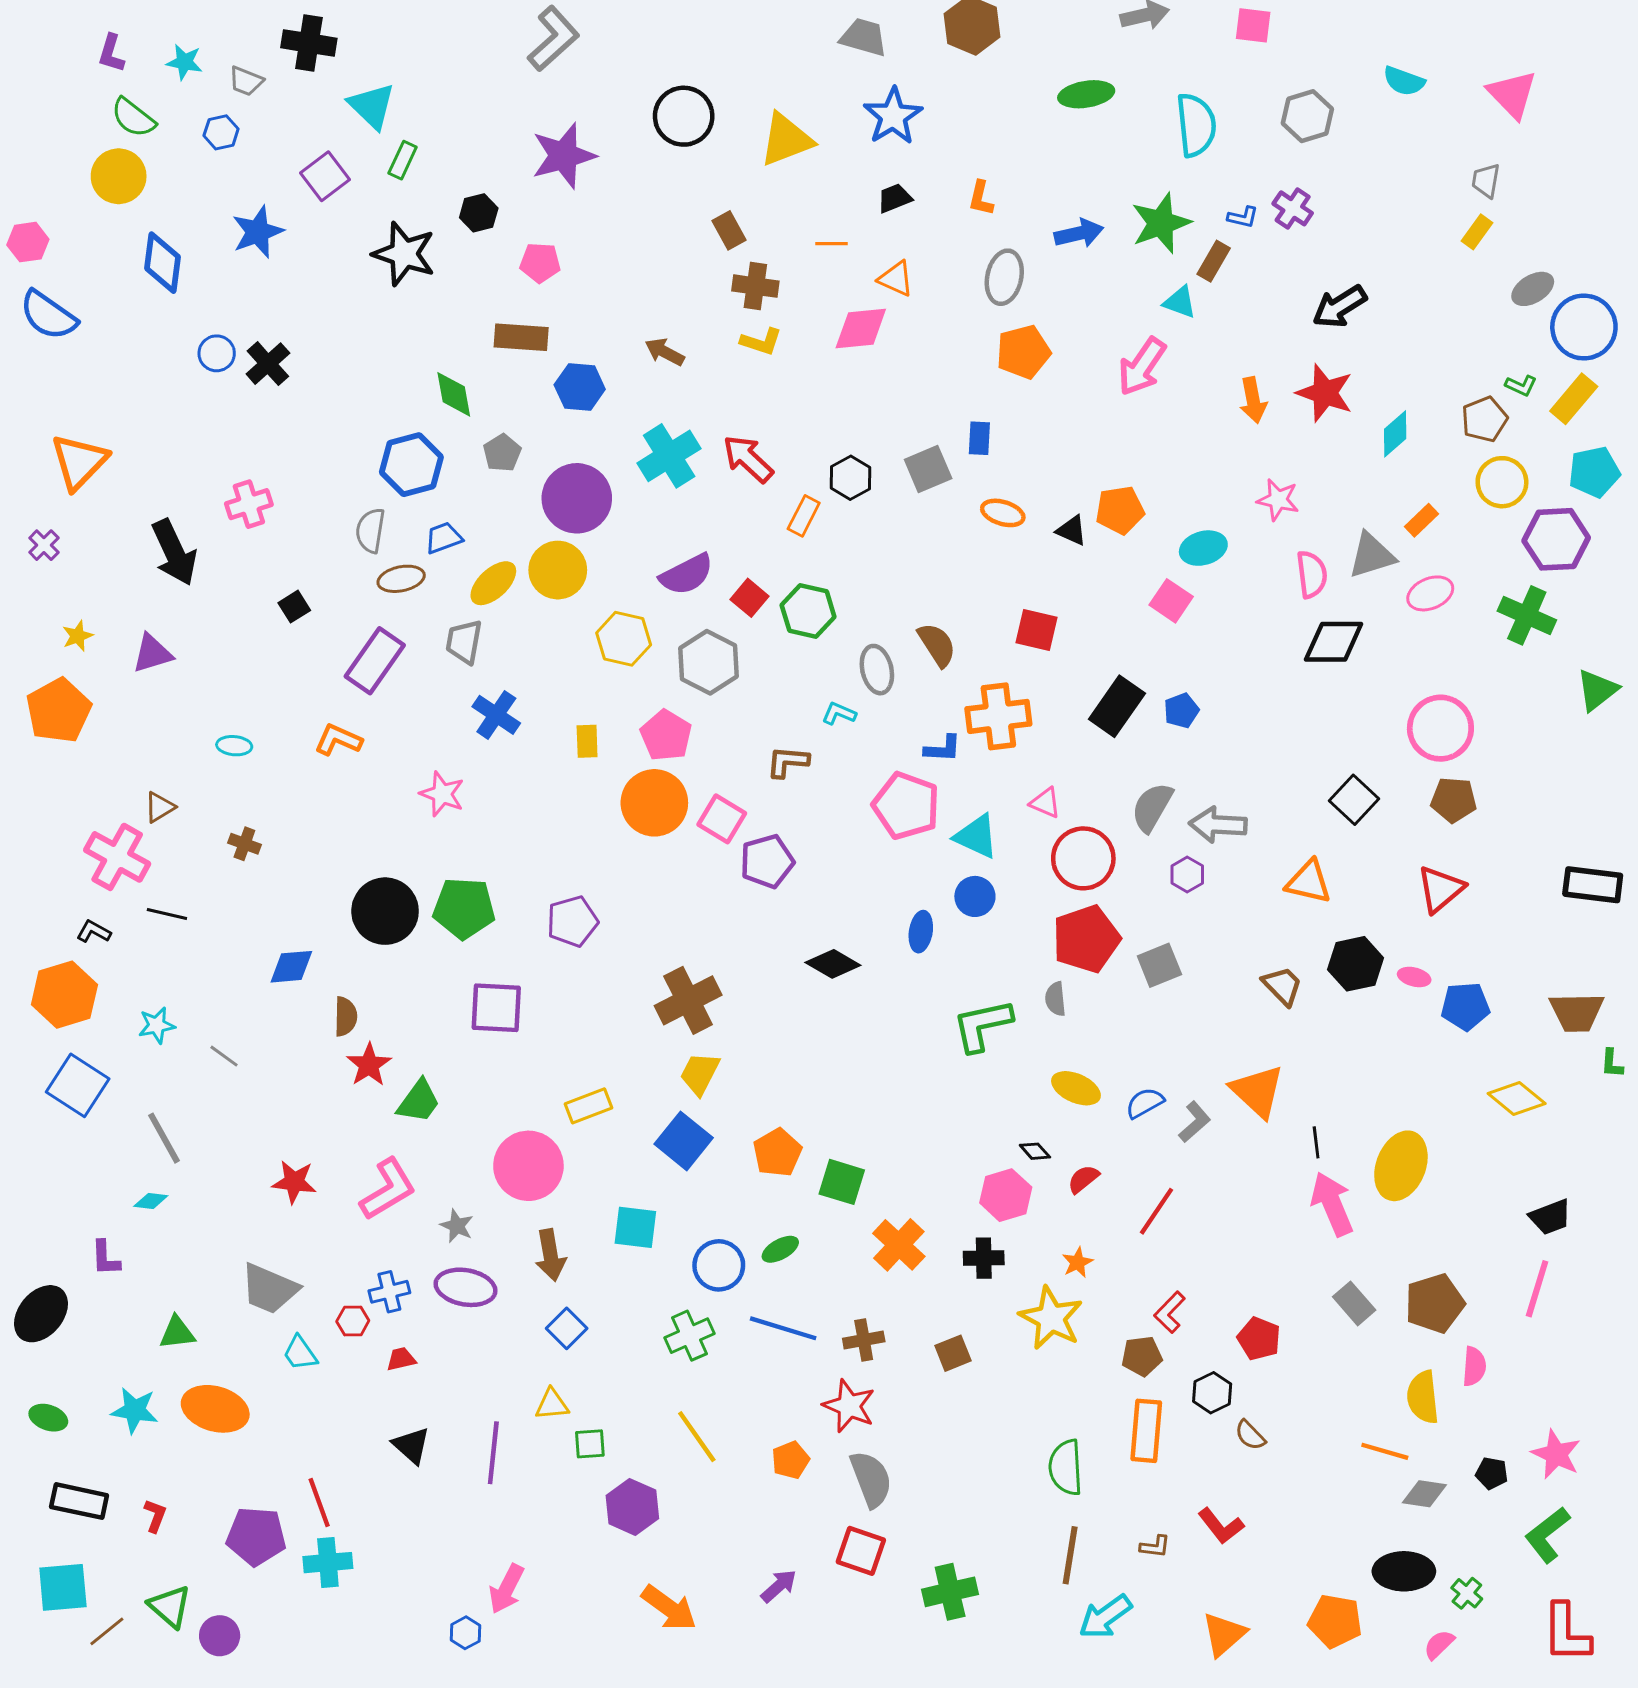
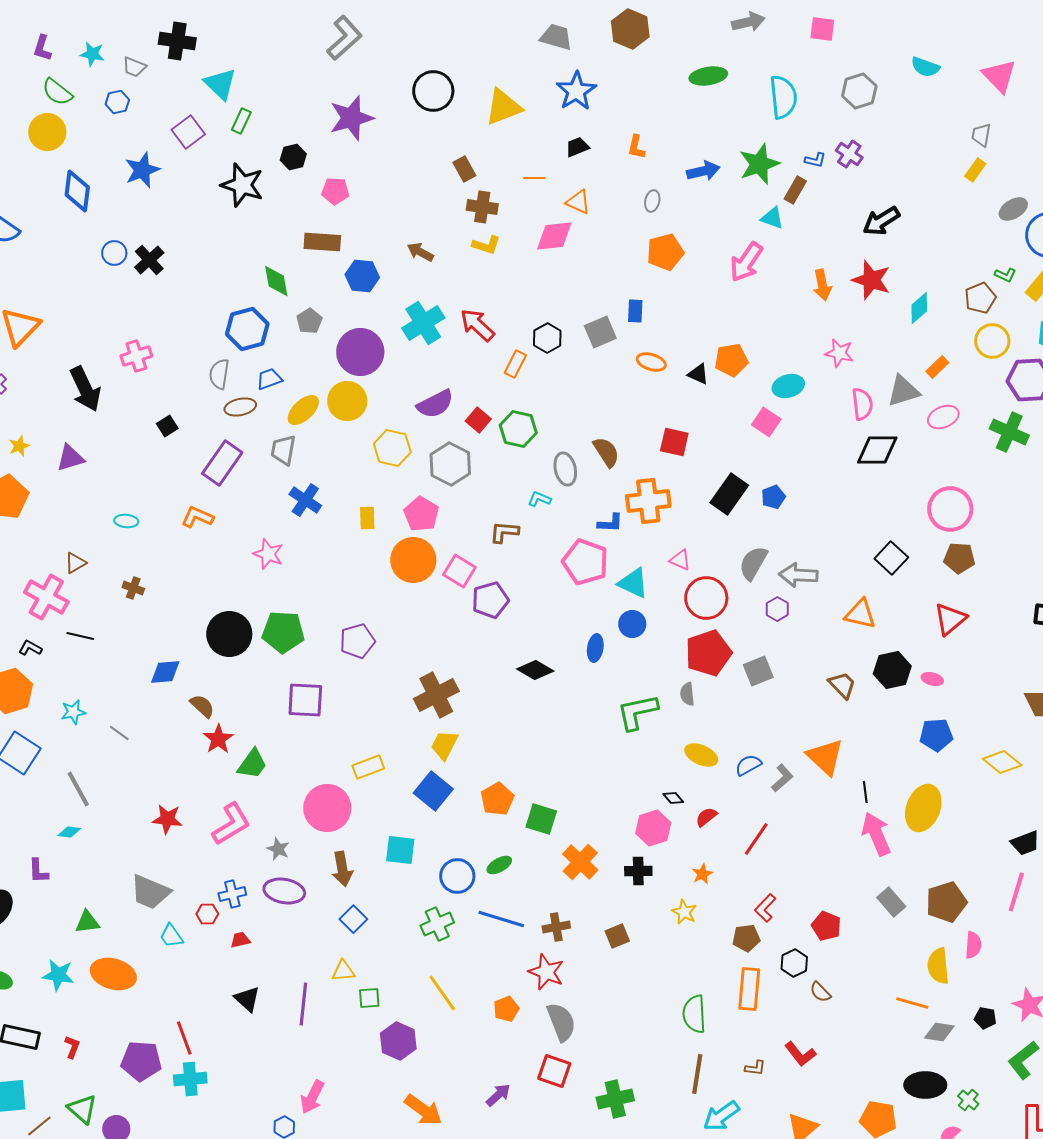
gray ellipse: (1004, 277) -> (652, 201), size x0.6
blue pentagon: (1465, 1006) -> (936, 735), moved
brown semicircle: (345, 1017) -> (202, 706), turned -48
yellow star: (1051, 1318) -> (684, 912), size x0.6

